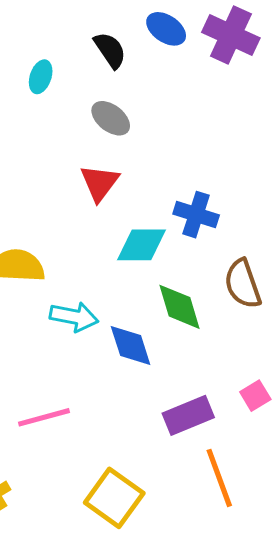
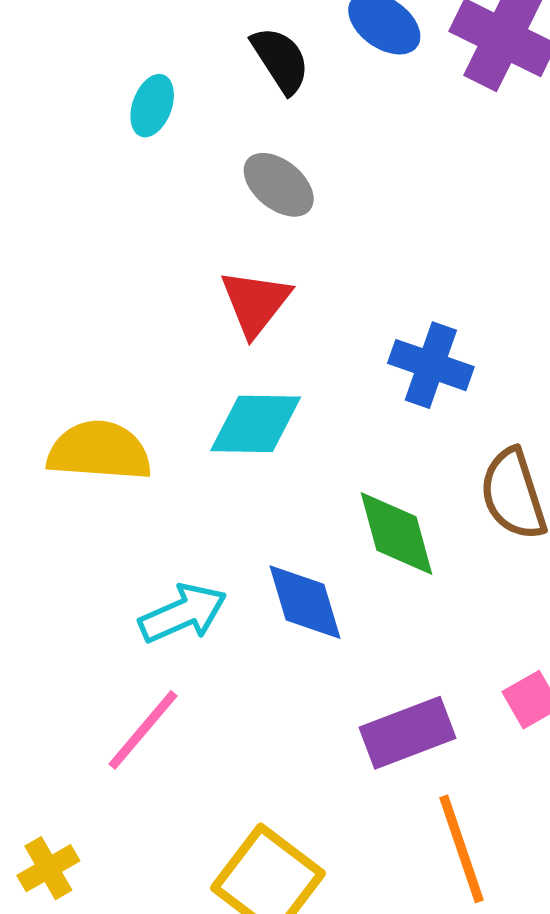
cyan diamond: (142, 245) -> (256, 424), moved
cyan arrow: (74, 317) -> (183, 613), moved, turned -36
pink line: (44, 417) -> (143, 730), turned -36

